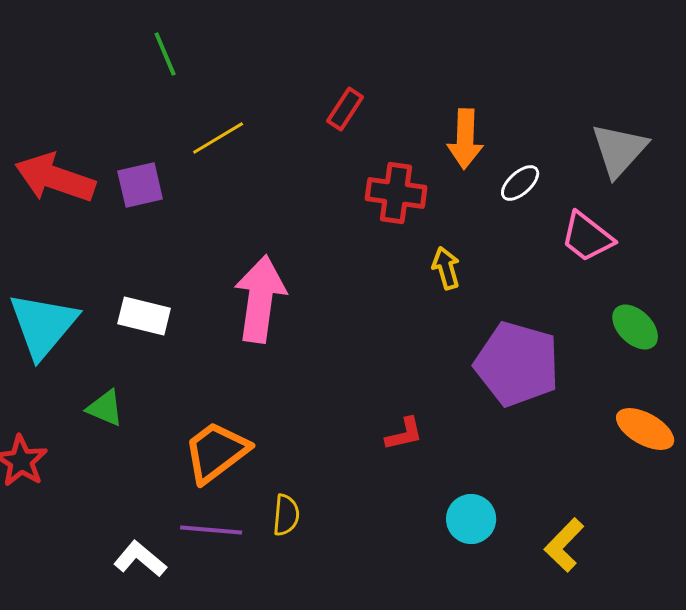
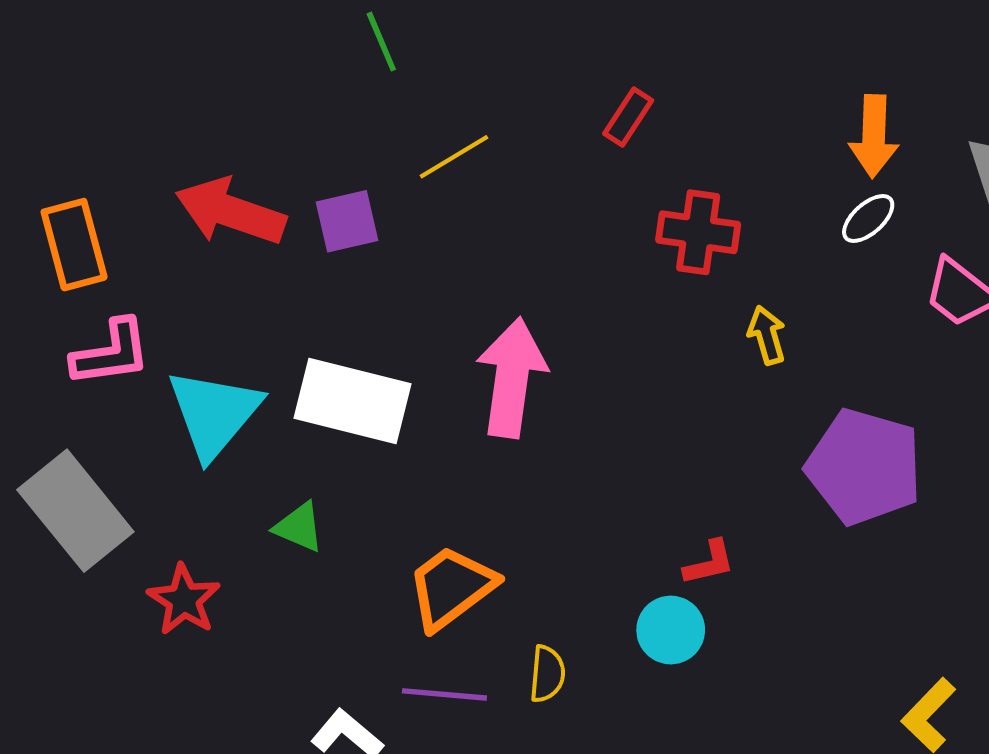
orange arrow: (465, 139) -> (874, 136), moved
white rectangle: (144, 316) -> (352, 401), size x1.6
cyan circle: (471, 519) -> (671, 630), moved

